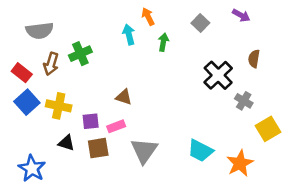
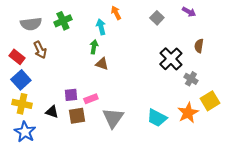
green arrow: (163, 42) -> (94, 47), moved
green cross: (80, 54) -> (63, 21), moved
brown arrow: (51, 64) -> (40, 50), turned -42
brown triangle: (124, 97) -> (102, 64), moved
yellow cross: (59, 106) -> (22, 104), moved
orange star: (240, 163) -> (188, 113), moved

